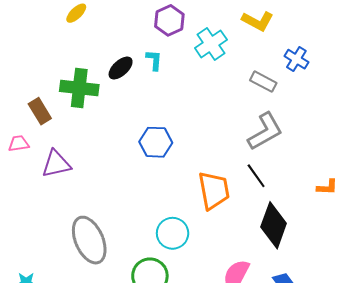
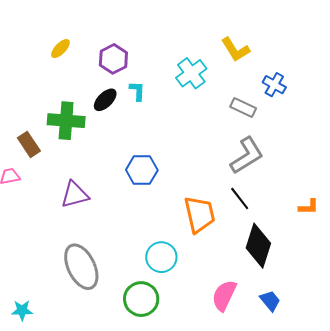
purple hexagon: (169, 20) -> (113, 59), moved
yellow L-shape: (258, 21) -> (235, 50), turned 32
purple triangle: (56, 164) -> (75, 195), moved

